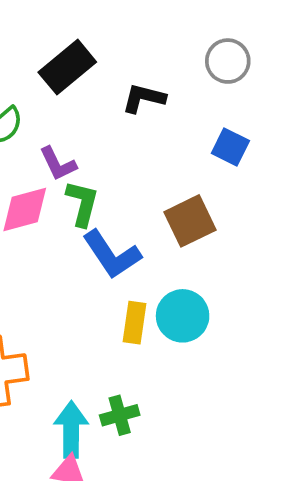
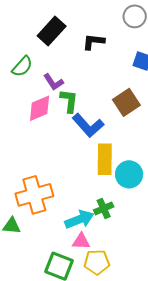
cyan circle: (183, 316) -> (129, 174), moved
yellow rectangle: (135, 323) -> (105, 159), size x1.4
cyan arrow: (71, 430) -> (79, 219), turned 76

